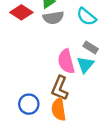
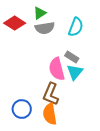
cyan semicircle: (86, 17) -> (76, 27), turned -108
gray rectangle: (91, 48) -> (72, 57), moved

